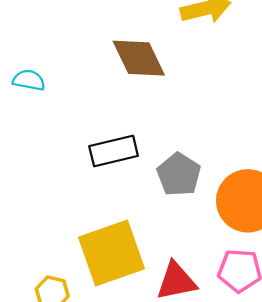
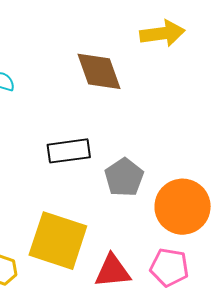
yellow square: (112, 253) -> (58, 241), turned 32

